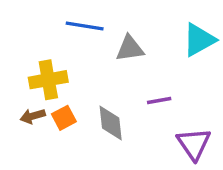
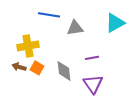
brown arrow: (33, 116) -> (19, 67), turned 32
orange square: (64, 118) -> (37, 68), turned -32
purple triangle: (194, 144) -> (93, 84), moved

